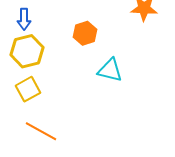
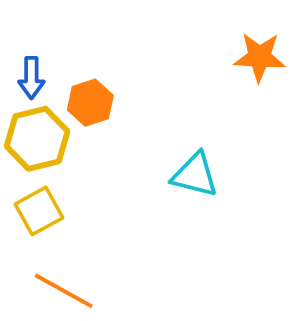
orange hexagon: (85, 33) -> (90, 103), moved

